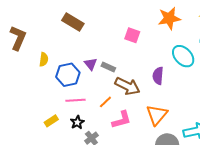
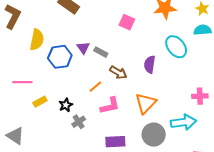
yellow semicircle: (44, 59) -> (37, 40), size x1.5
brown arrow: (127, 86) -> (118, 72), size x0.7
pink line: (76, 100) -> (22, 82), moved

